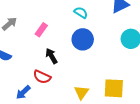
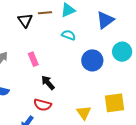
pink rectangle: (41, 30) -> (33, 59), turned -48
blue circle: (83, 39) -> (92, 60), moved

